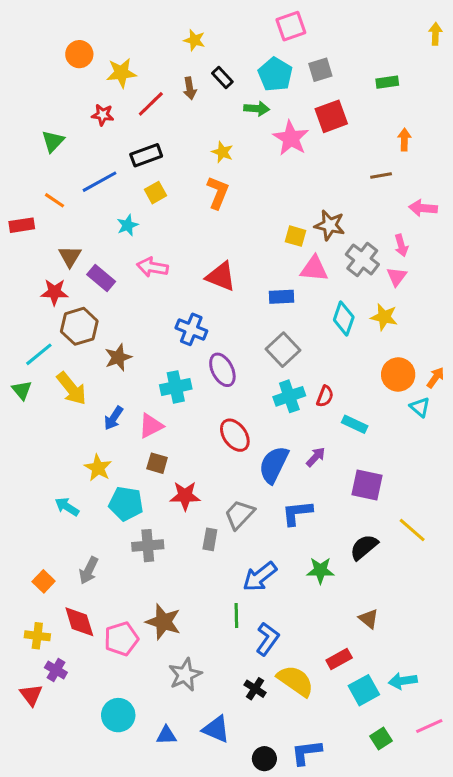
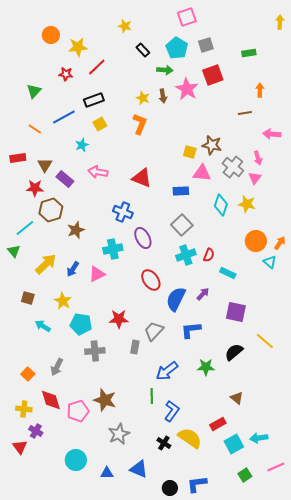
brown arrow: (190, 88) -> (163, 96), moved
red rectangle: (22, 225) -> (18, 158), moved
yellow arrow: (72, 388) -> (46, 264), moved, turned -95
brown square: (157, 463) -> (28, 298), moved

